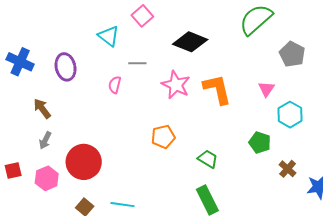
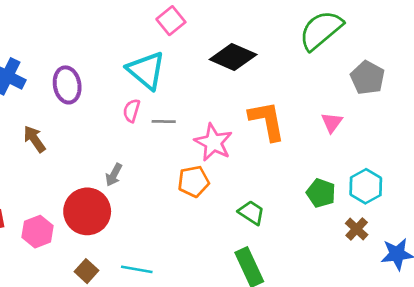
cyan triangle: (109, 36) -> (146, 70), moved, size x1.4
gray line: (137, 63) -> (164, 121), moved
pink star: (176, 85) -> (213, 142), moved
cyan hexagon: (290, 115) -> (366, 186), moved
gray arrow: (45, 140) -> (114, 175), moved

